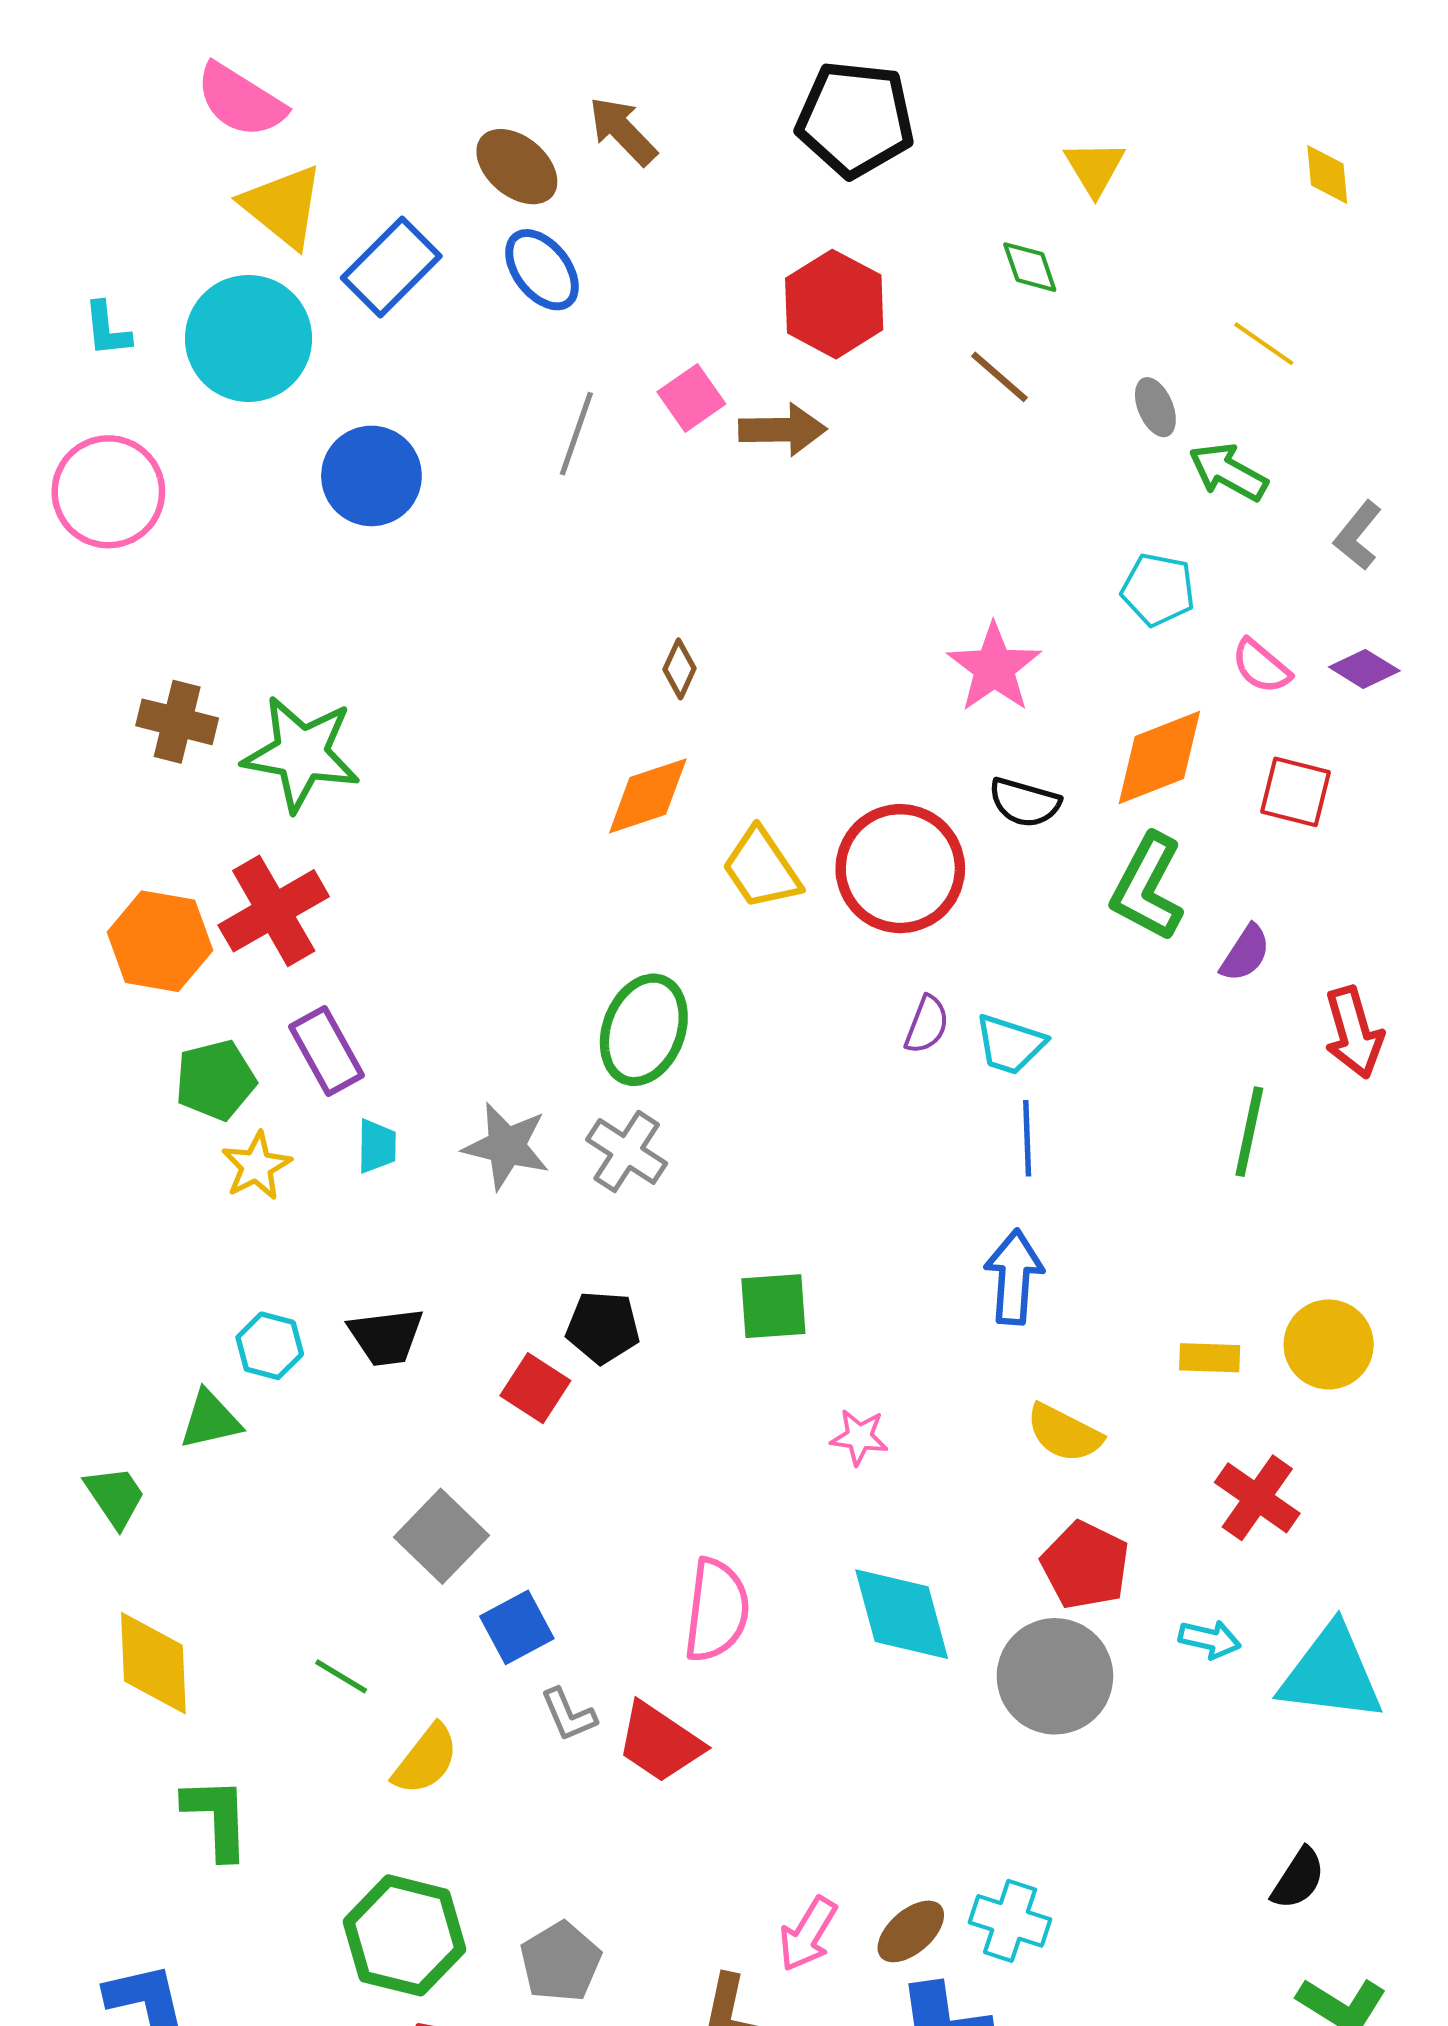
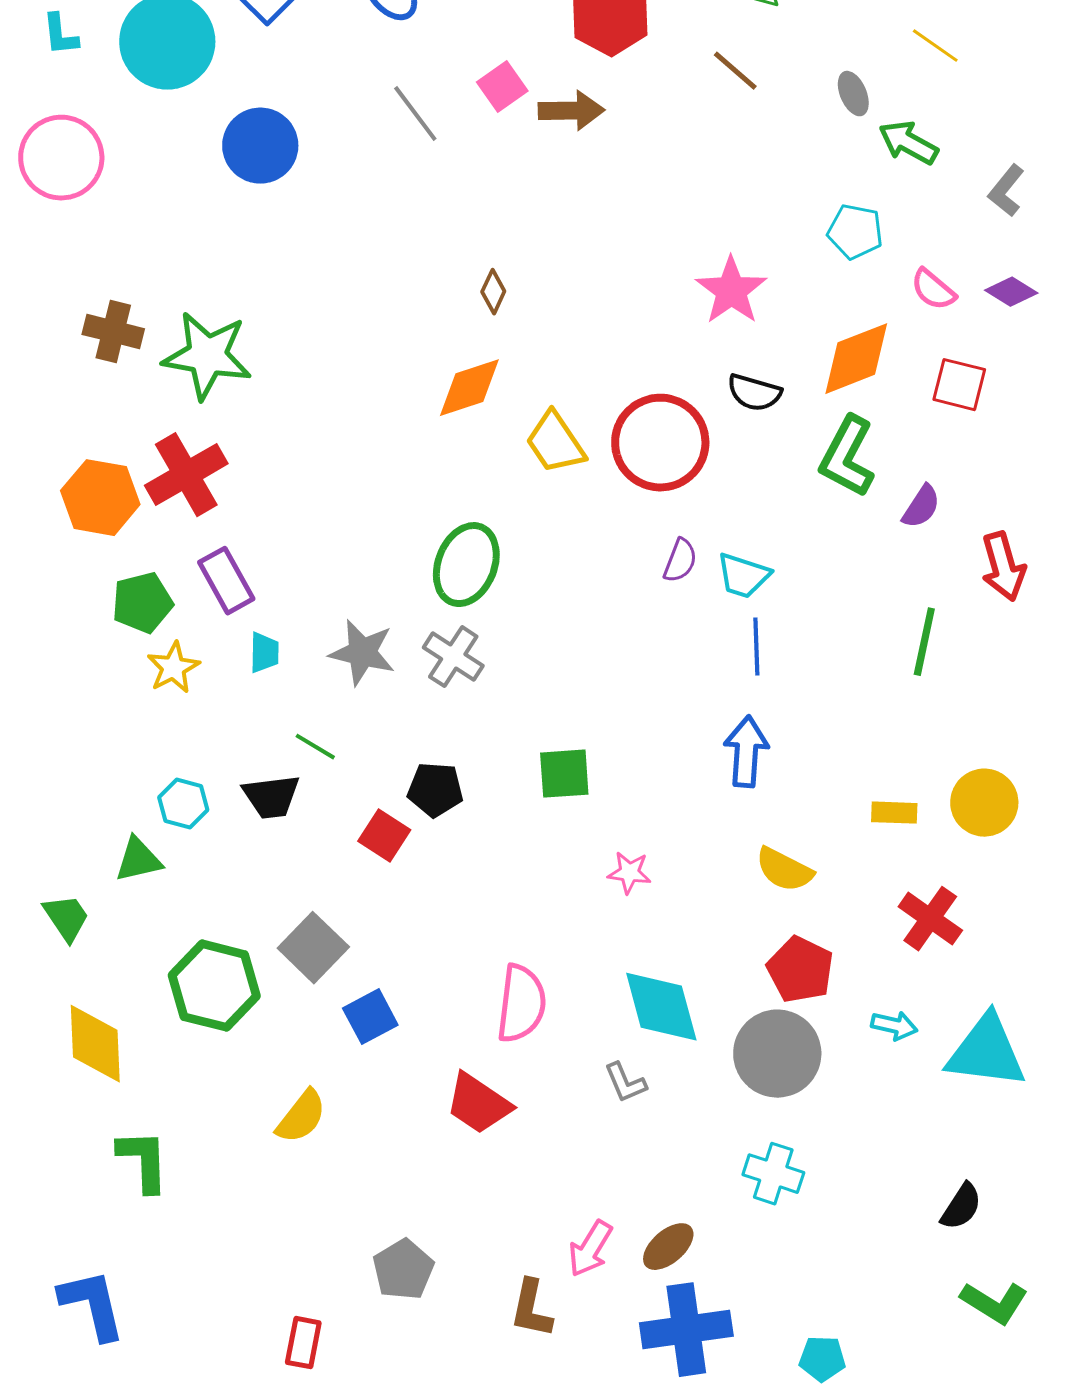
gray line: (576, 434) -> (415, 114), turned -56
green line: (341, 1676) -> (315, 747), moved
gray L-shape: (568, 1715) -> (625, 1083), moved
cyan cross: (1010, 1921) -> (773, 1174), moved
green hexagon: (405, 1935) -> (214, 986), moved

